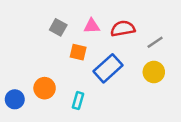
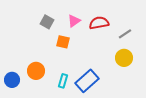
pink triangle: (92, 26) -> (74, 21), turned -32
blue rectangle: (108, 68) -> (87, 81), moved

